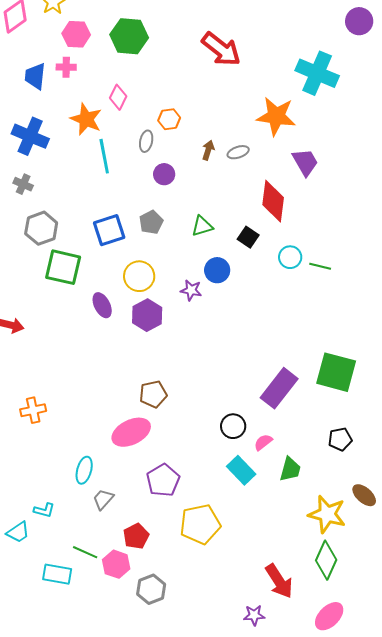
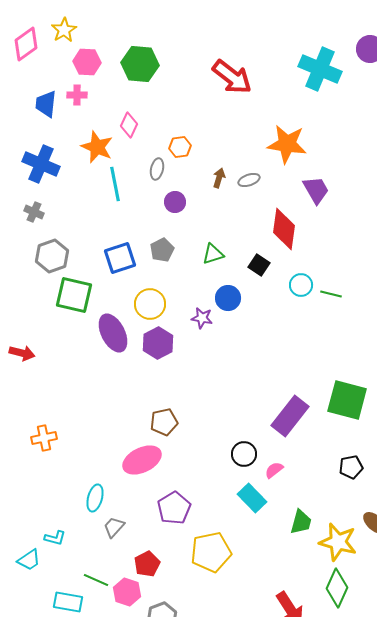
cyan cross: (317, 73) -> (320, 69), moved
purple ellipse: (102, 305) -> (113, 333), size x1.5
green trapezoid: (290, 469) -> (301, 522), moved

